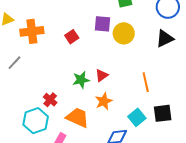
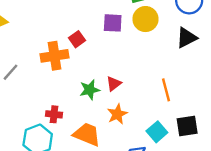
orange cross: (32, 31) -> (55, 56), moved
yellow circle: (124, 33) -> (145, 19), moved
red cross: (50, 100) -> (54, 114), turned -32

